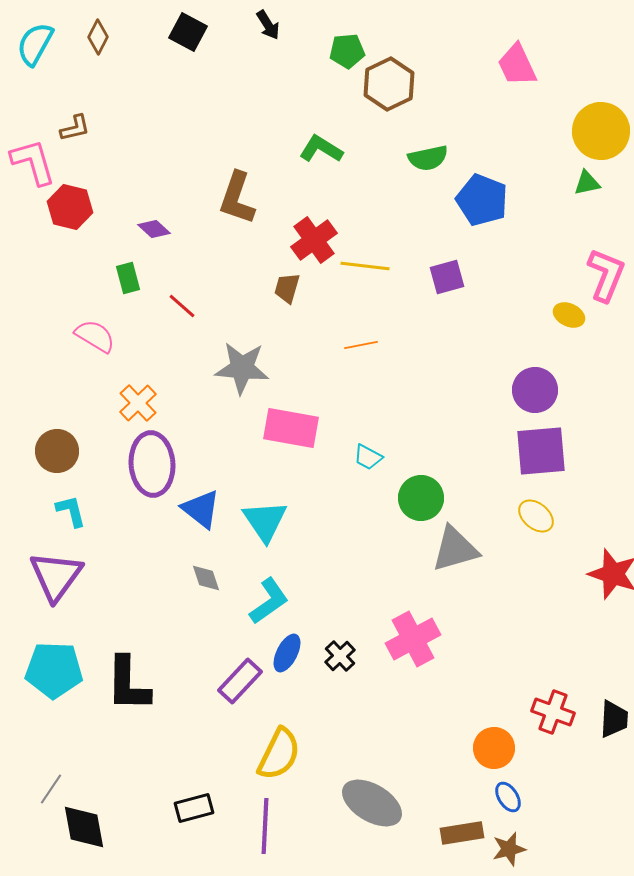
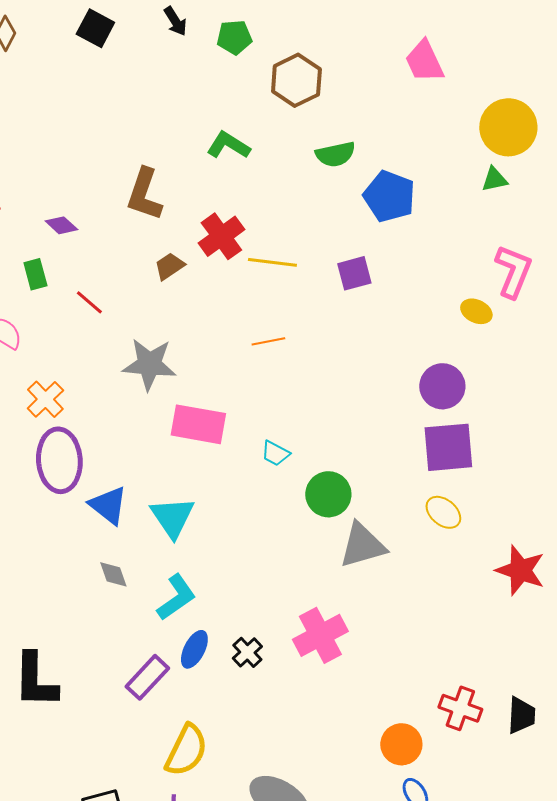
green pentagon: (347, 51) -> (234, 37), moved
brown trapezoid: (287, 288) -> (169, 266), moved, turned 40

